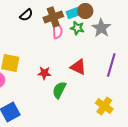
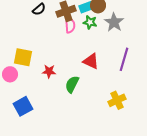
red star: (44, 73) -> (49, 71), moved
yellow cross: (104, 106) -> (117, 100), turned 30

